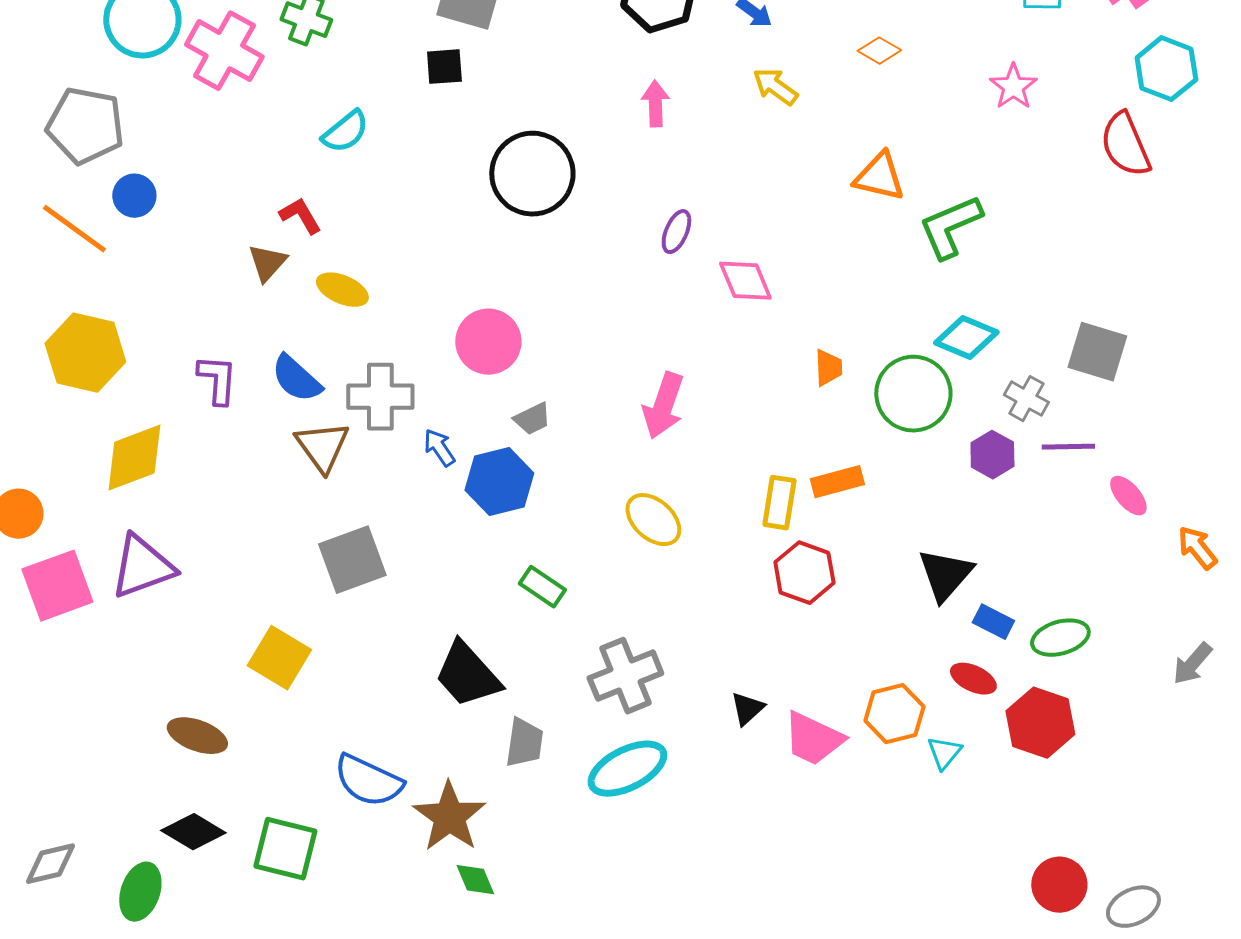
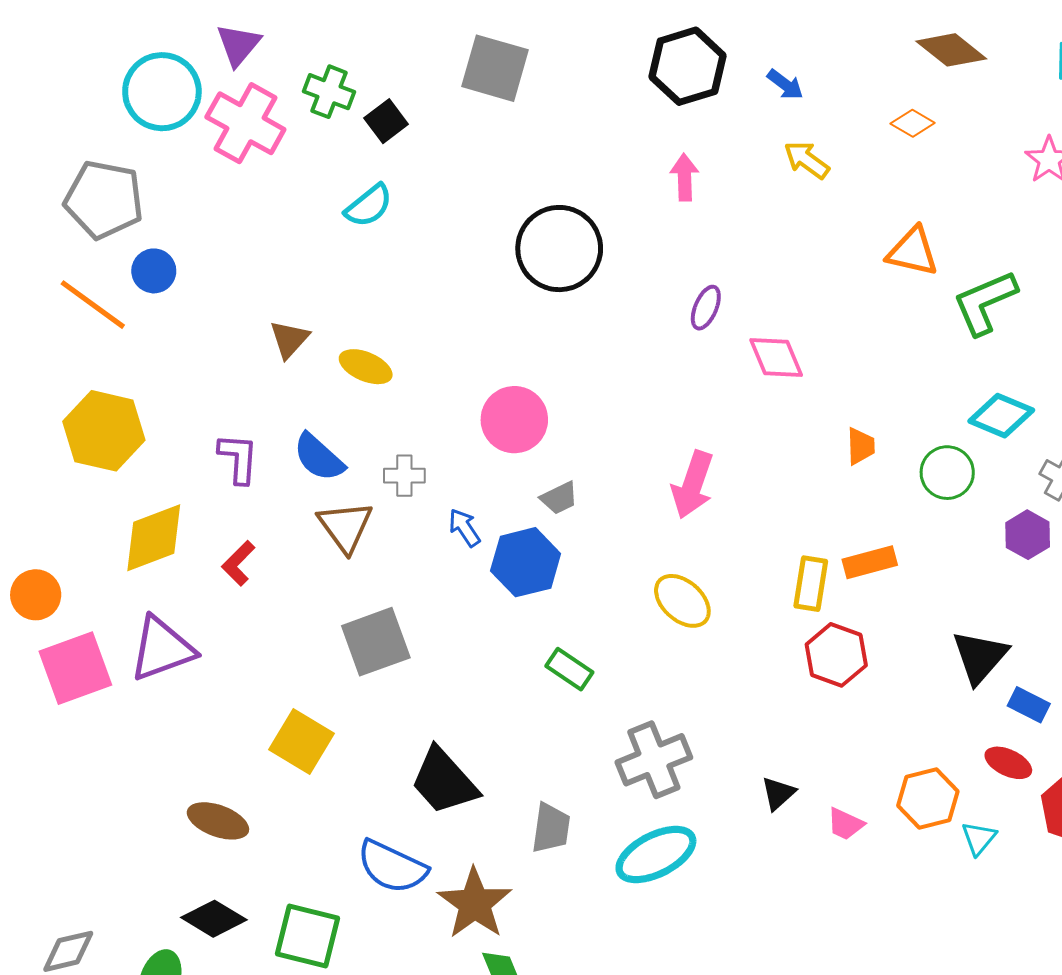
black square: (444, 67) -> (386, 121), moved, turned -33
red L-shape: (300, 216) -> (238, 563), moved, turned -105
green circle: (913, 394) -> (947, 473), size x0.7
gray cross: (380, 397) -> (404, 476), size x0.6
black trapezoid: (467, 675) -> (444, 781), moved
pink trapezoid: (813, 739) -> (845, 824), size x0.6

